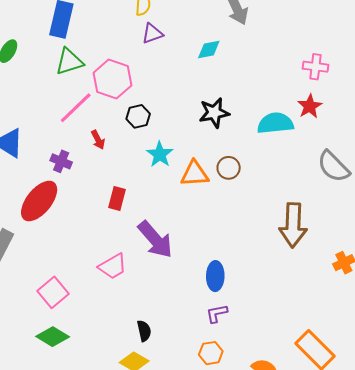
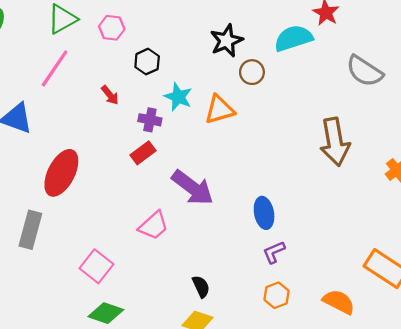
pink hexagon: (112, 79) -> (112, 28), size x0.6
pink line: (76, 108) -> (55, 68), moved
purple cross: (61, 161) -> (150, 120), moved
brown circle: (229, 168) -> (252, 72), moved
red rectangle: (117, 198) -> (143, 153), turned 50

